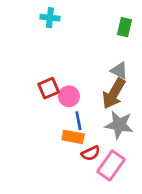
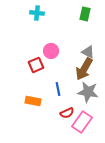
green rectangle: (125, 27) -> (85, 14), moved
pink circle: (69, 96) -> (51, 51), moved
orange rectangle: (73, 137) -> (33, 101), moved

